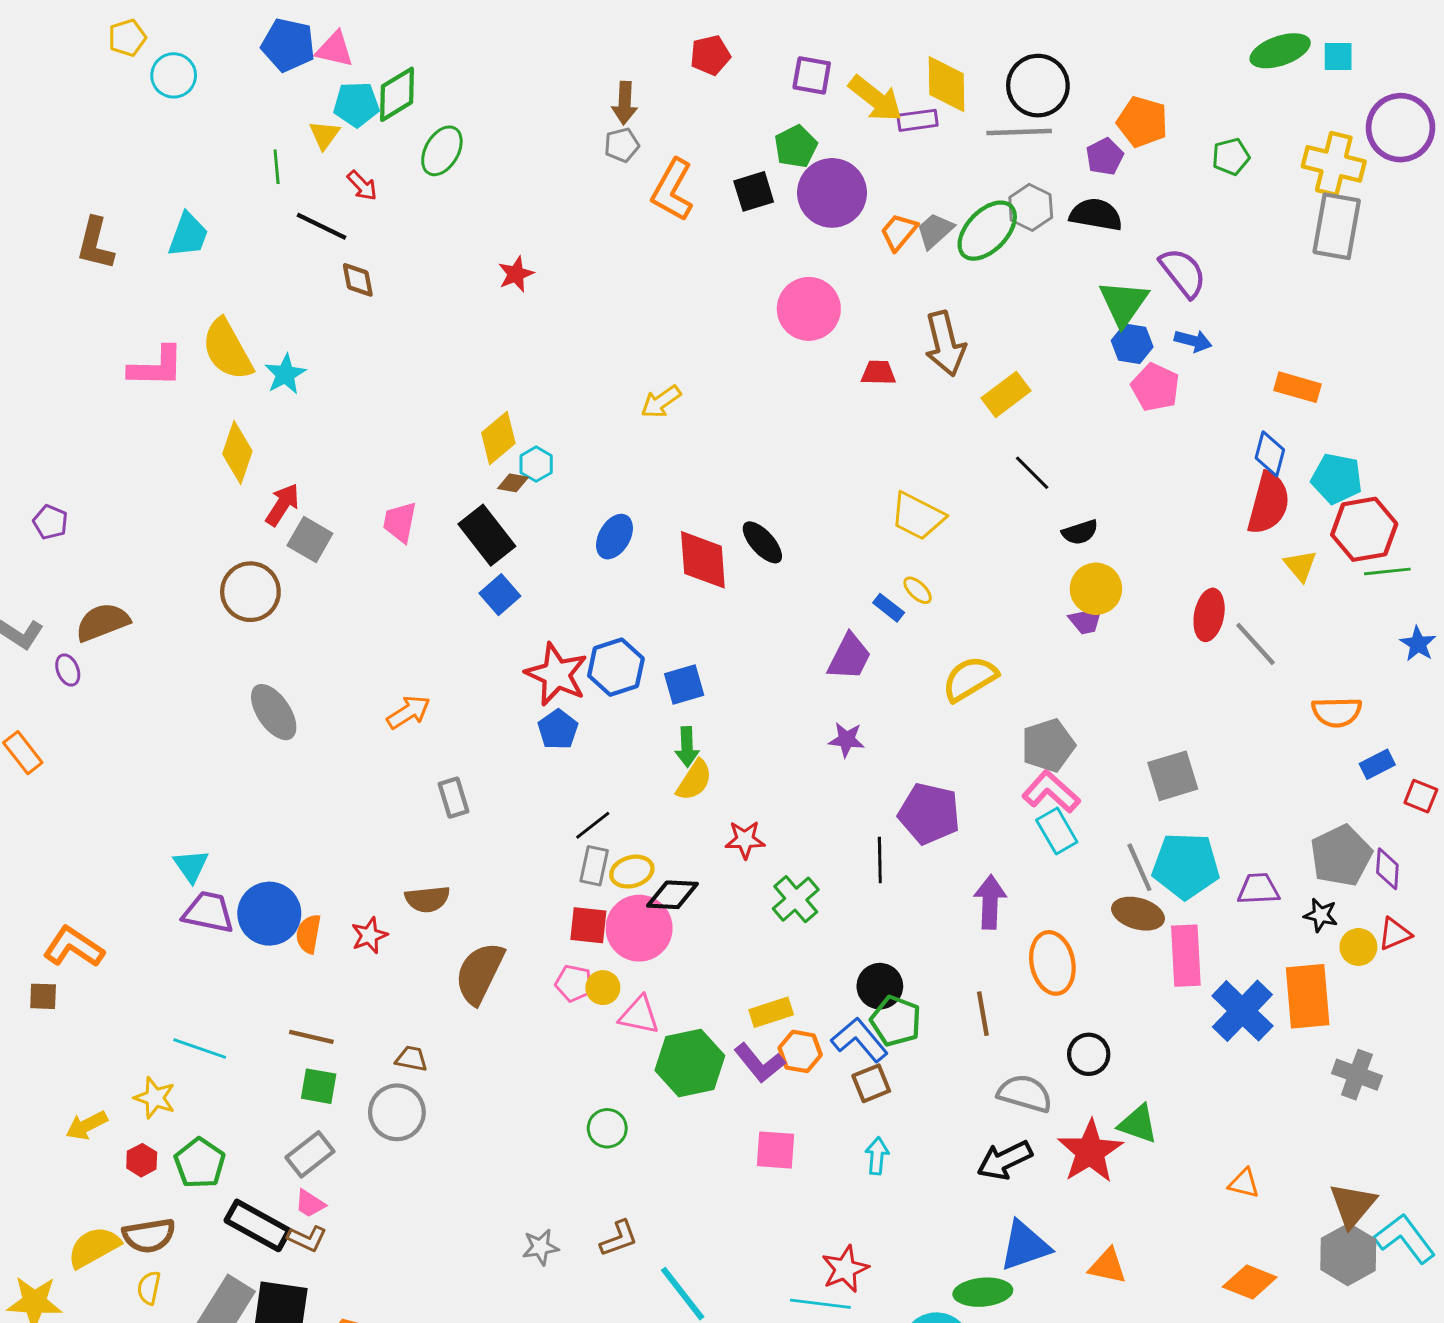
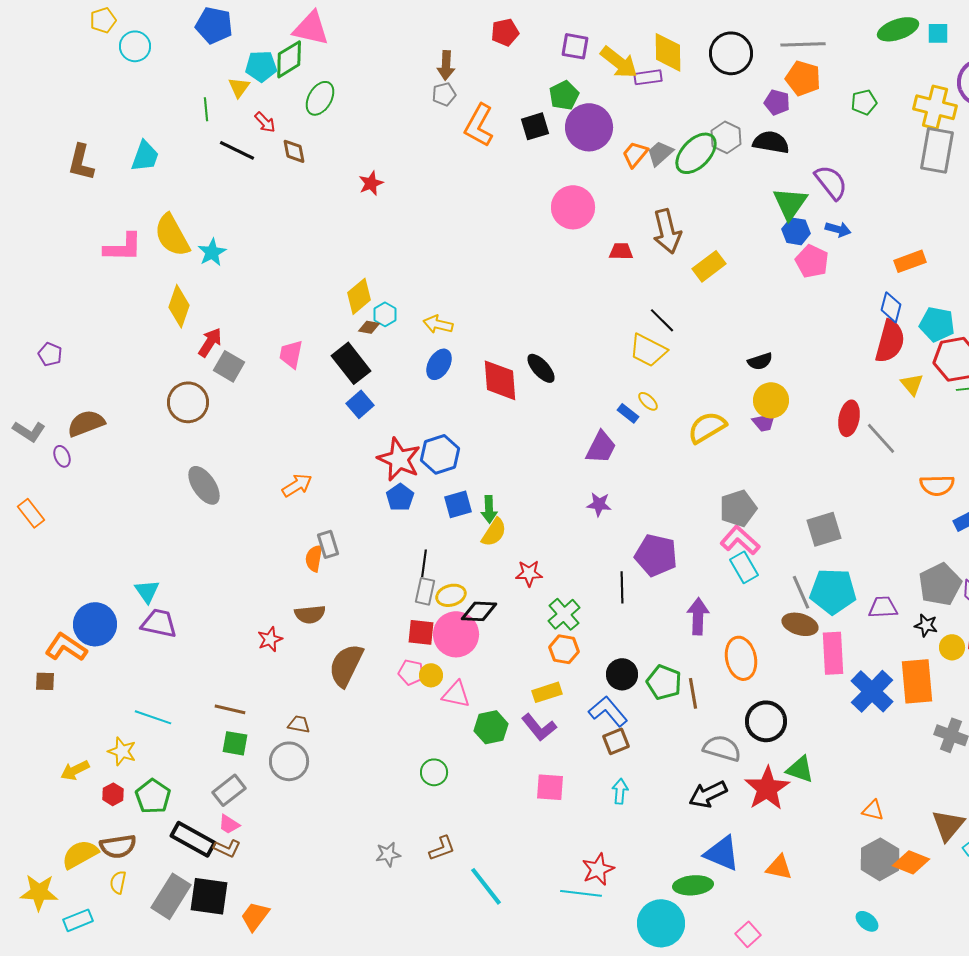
pink triangle: (335, 49) -> (311, 28), moved, size x1.4
gray line: (1019, 132) -> (803, 44), moved
purple pentagon: (1105, 157) -> (777, 102), turned -30
brown diamond: (358, 280) -> (294, 151), moved
orange rectangle: (1298, 387) -> (910, 261), turned -36
yellow arrow: (661, 402) -> (438, 324), moved, turned 48
black line: (1032, 473) -> (662, 320), moved
yellow semicircle: (970, 679) -> (707, 427), moved
blue square: (684, 685) -> (458, 504), moved
black line: (593, 825) -> (424, 563), turned -44
blue circle: (269, 914) -> (95, 624), moved
orange semicircle: (308, 934) -> (314, 558), moved
green pentagon: (896, 1021) -> (664, 682), moved
orange hexagon: (800, 1051) -> (564, 649), moved
black circle: (1089, 1054) -> (766, 721), size x1.4
green hexagon: (690, 1063) -> (491, 727), size x0.7
blue triangle: (1025, 1246) -> (722, 853), turned 42
gray hexagon: (1348, 1254) -> (880, 859), moved
orange diamond: (1250, 1282) -> (911, 862), moved

